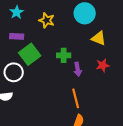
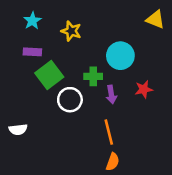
cyan circle: (85, 13) -> (120, 56), moved
yellow triangle: (99, 38) -> (155, 19), moved
white circle: (14, 72) -> (70, 100), moved

